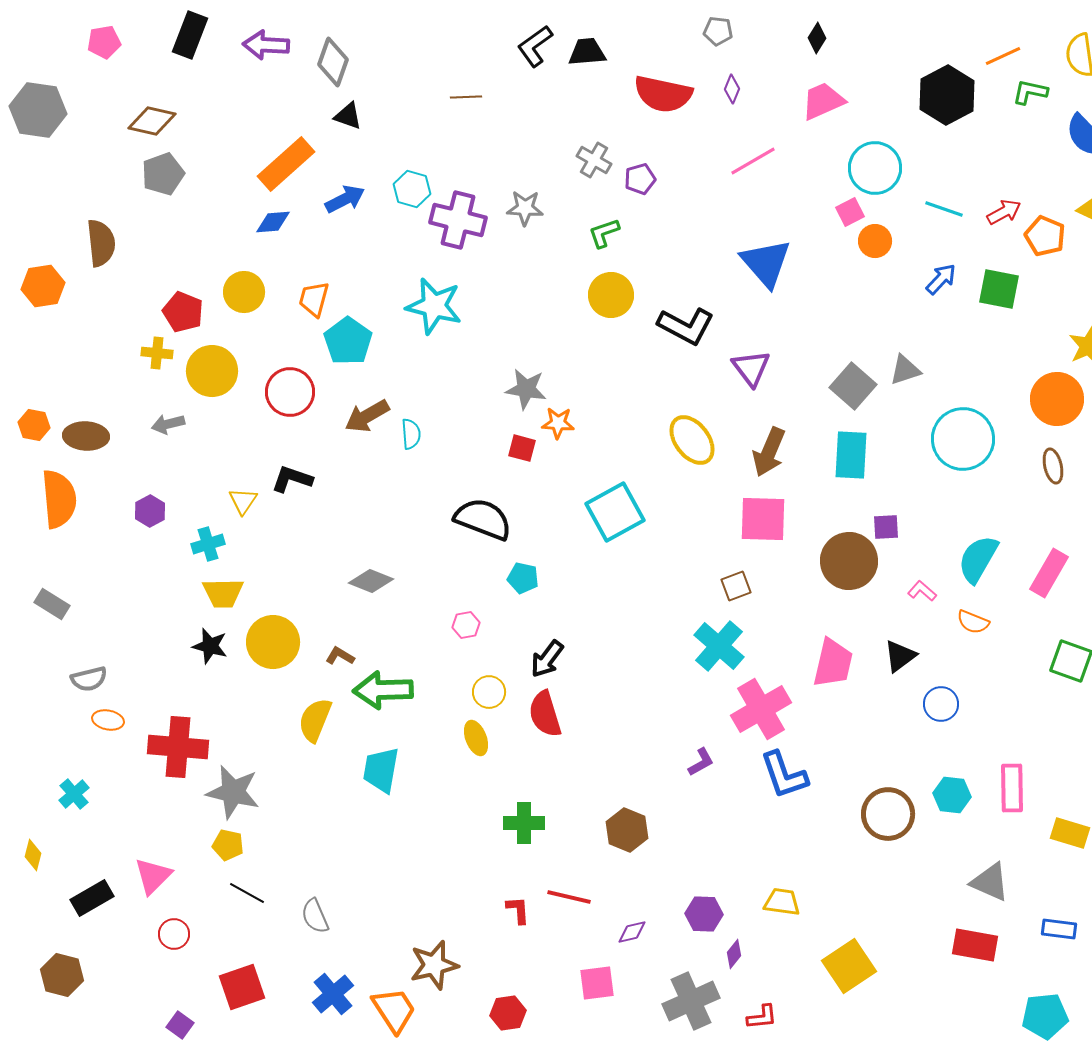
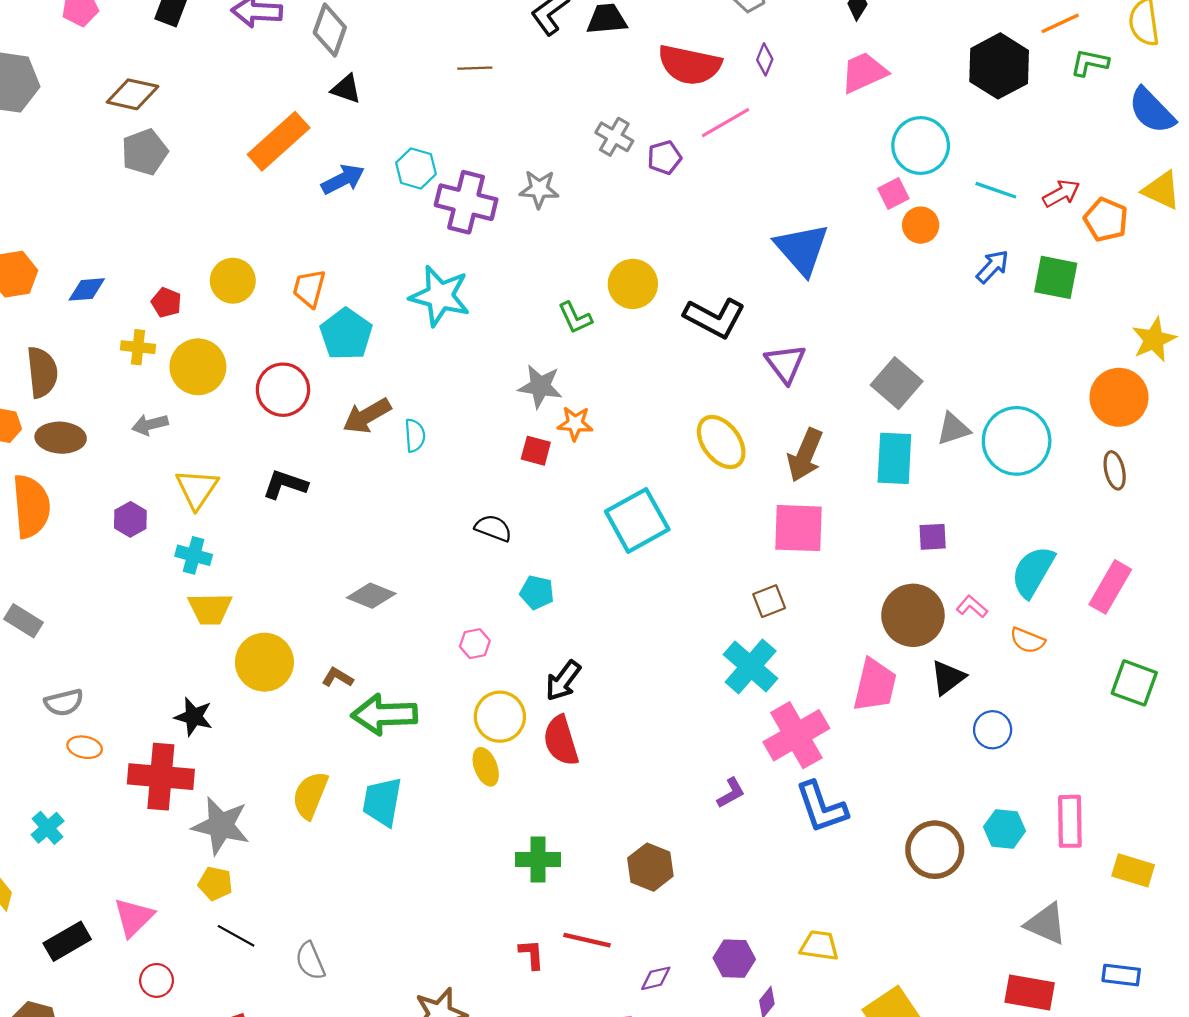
pink line: (753, 161) -> (726, 123), moved
blue diamond: (273, 222) -> (87, 289), moved
green L-shape: (604, 233) -> (575, 318), moved, turned -96
brown semicircle: (101, 243) -> (42, 372), moved
red pentagon: (183, 312) -> (166, 302), size x0.7
gray triangle: (905, 370) -> (953, 429), moved
yellow triangle: (243, 501) -> (197, 489), moved, size x1.4
black semicircle: (483, 519) -> (493, 528), size x0.6
cyan cross: (208, 544) -> (194, 555), turned 32
brown circle: (849, 561) -> (913, 615), moved
black star: (210, 646) -> (194, 717), moved
yellow circle: (489, 692) -> (500, 717), size x1.4
yellow semicircle: (315, 720) -> (310, 795), moved

